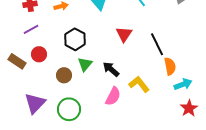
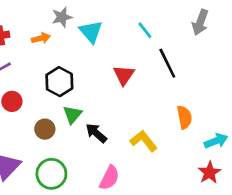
black line: (157, 44) -> (167, 63), moved
black arrow: (111, 69) -> (96, 133), moved
cyan arrow: (183, 84) -> (216, 141), moved
pink semicircle: (113, 96) -> (109, 178), moved

